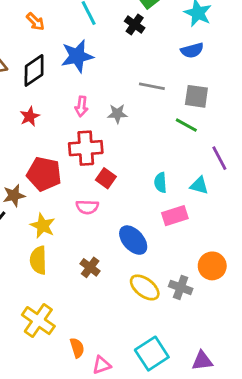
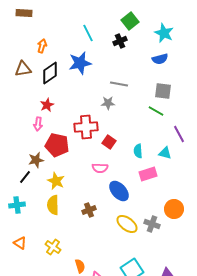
orange arrow: (35, 22) -> (42, 46), moved, turned -120
black cross: (135, 24) -> (120, 41), turned 32
gray line: (152, 86) -> (119, 84), moved
pink arrow: (81, 106) -> (38, 124), moved
red square: (106, 178) -> (109, 142), moved
pink semicircle: (87, 207) -> (100, 168), moved
brown cross: (90, 267) -> (89, 210), turned 32
yellow cross: (38, 321) -> (53, 247), size x0.7

